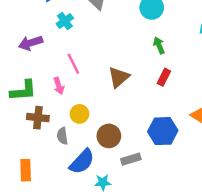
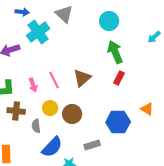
cyan cross: (65, 21) -> (38, 32), size x1.6
green arrow: (159, 45) -> (115, 52), size x1.6
pink line: (73, 64) -> (54, 80), moved
brown circle: (109, 136) -> (72, 114), moved

